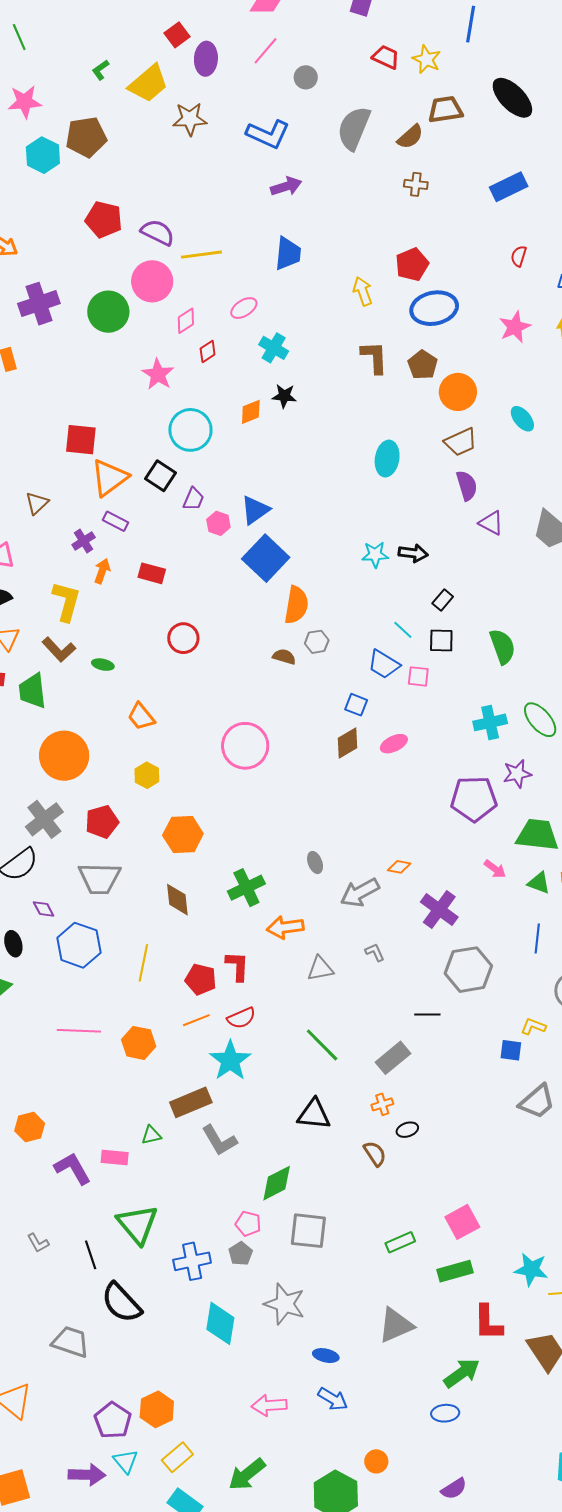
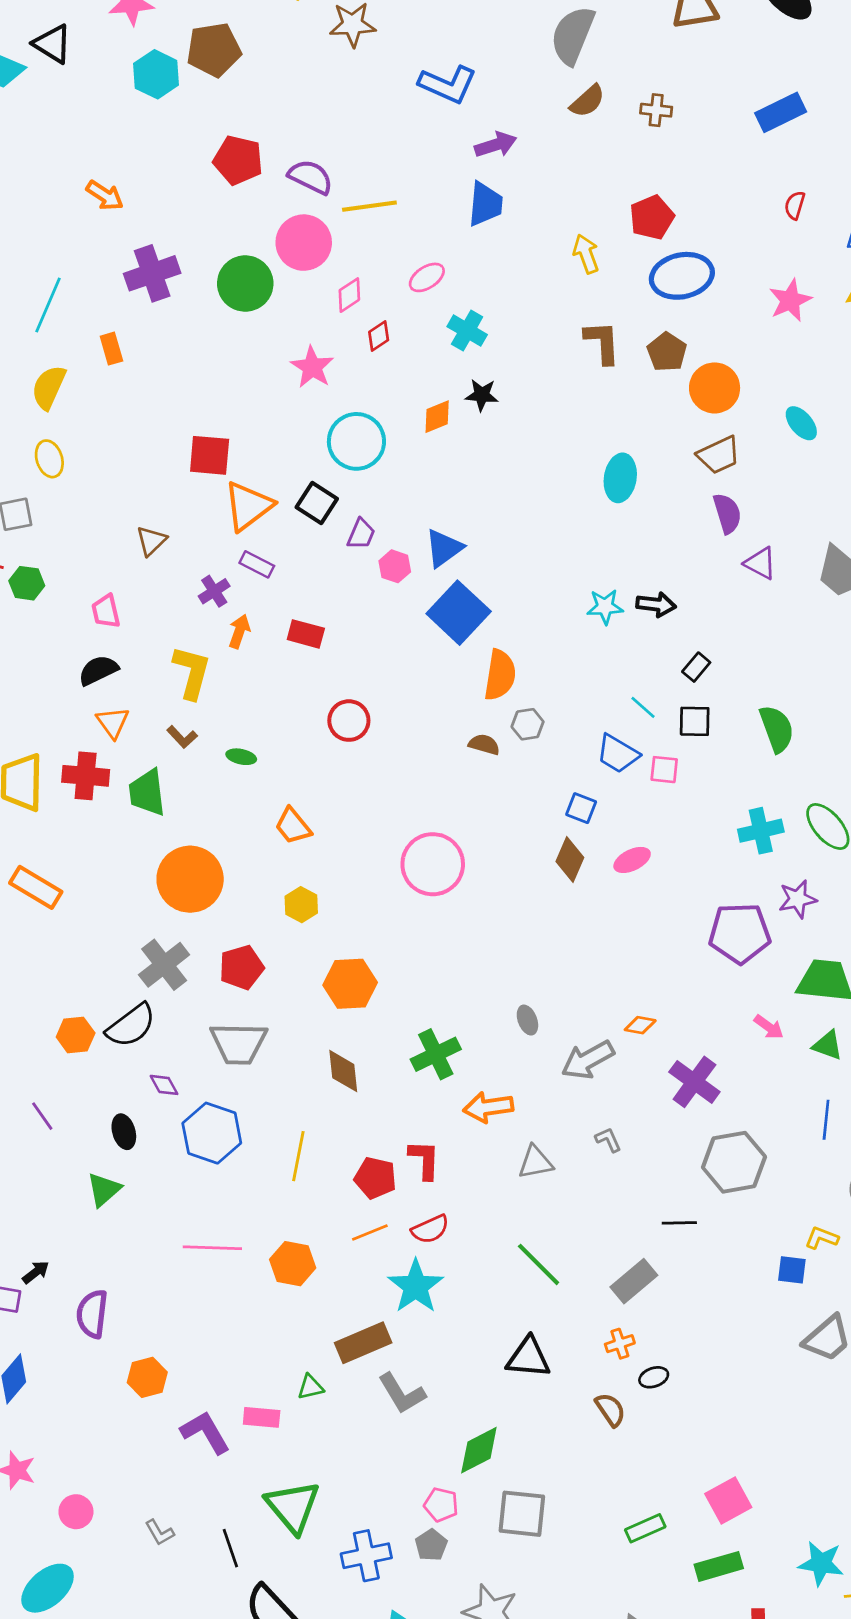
blue L-shape: (268, 134) -> (448, 84), moved
brown semicircle: (410, 137) -> (587, 101), moved
purple arrow: (286, 186) -> (496, 145), moved
brown L-shape: (59, 650) -> (182, 737), size x0.7
brown diamond: (348, 743) -> (570, 860), turned -36

